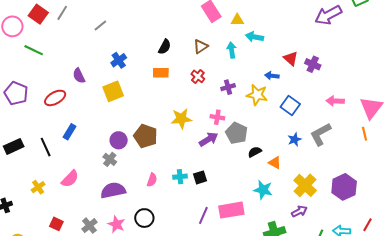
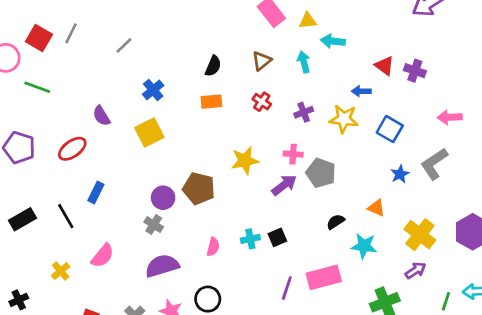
black semicircle: (255, 152) -> (336, 222), moved

